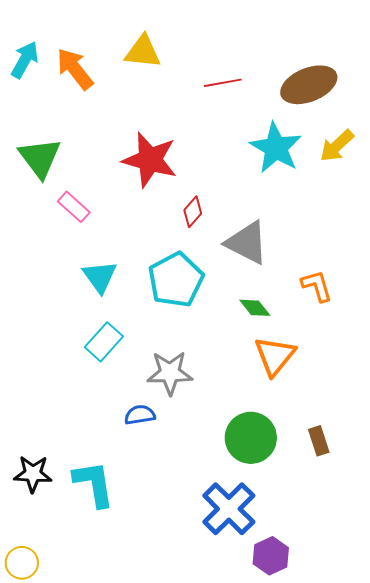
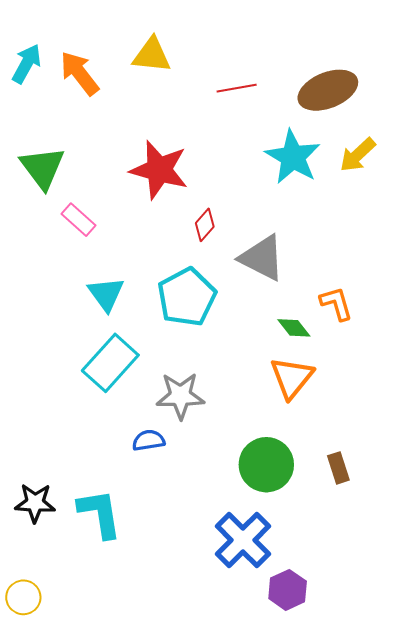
green diamond: (255, 308) -> (294, 328), moved
cyan rectangle: (104, 342) -> (110, 363), size x1.4

